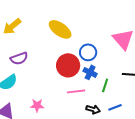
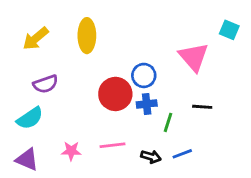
yellow ellipse: (60, 29) -> (87, 36), moved, turned 55
blue cross: (90, 72) -> (147, 104), turned -32
pink line: (76, 91) -> (112, 145), moved

